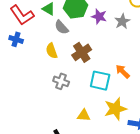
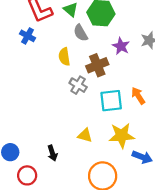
purple star: (99, 17) -> (121, 46), moved
gray cross: (61, 81) -> (78, 85), moved
cyan square: (100, 81) -> (111, 101), turned -30

